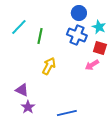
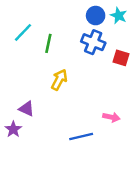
cyan star: (99, 27) -> (119, 16), moved
pink arrow: (92, 65) -> (111, 117), moved, turned -136
purple star: (28, 107) -> (13, 129), moved

